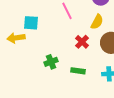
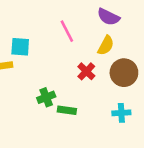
green rectangle: (78, 71) -> (67, 110), moved

